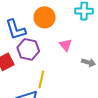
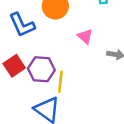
purple hexagon: (28, 49) -> (41, 69), moved

